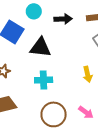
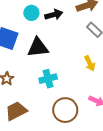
cyan circle: (34, 11) -> (31, 13), moved

